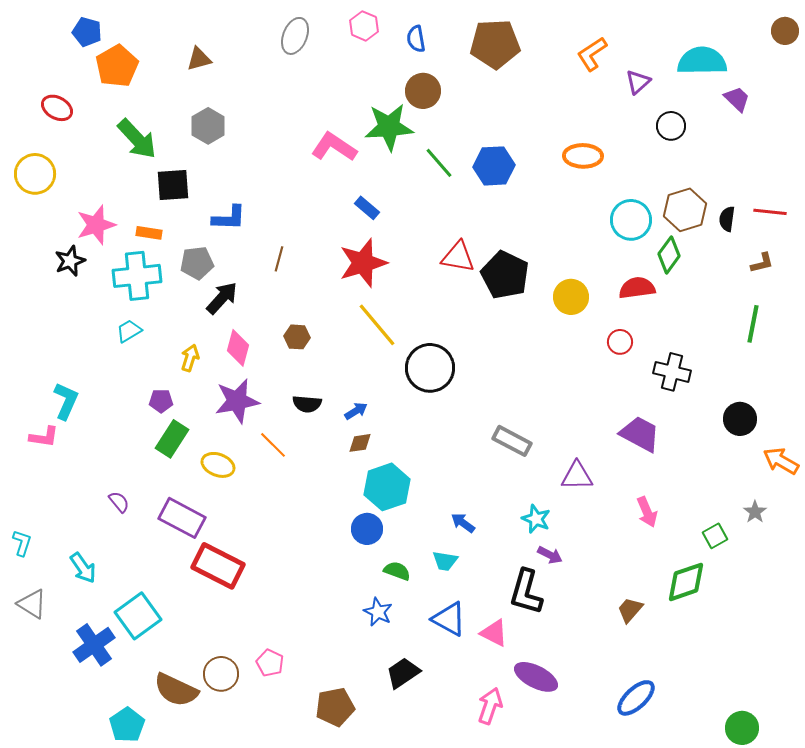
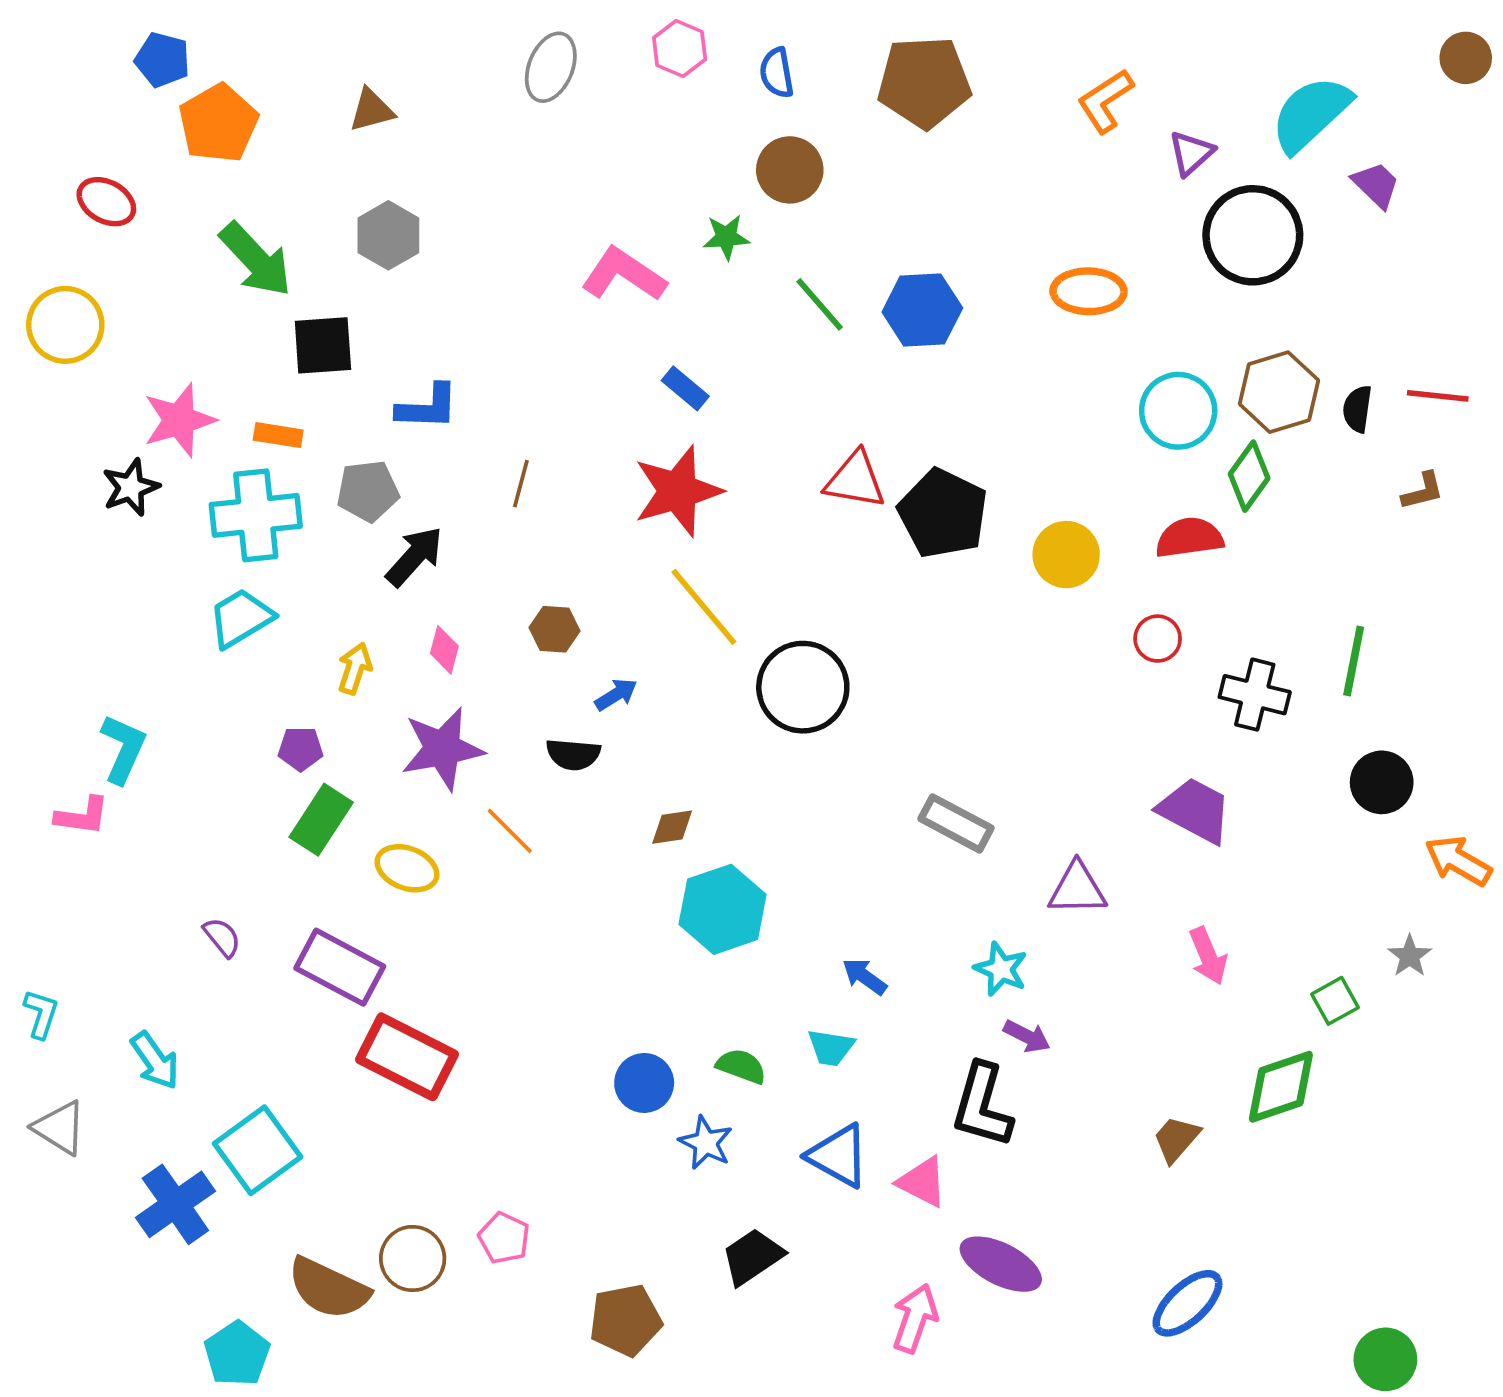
cyan semicircle: (702, 61) -> (1311, 114), turned -42
black circle: (671, 126) -> (1253, 235), size x1.8
green star: (389, 127) -> (726, 237), size x0.5
green line: (753, 324) -> (1354, 661), moved
cyan trapezoid: (129, 331) -> (241, 618), size x1.4
pink diamond: (238, 348) -> (444, 650), size x0.7
blue arrow: (356, 411) -> (616, 695), moved
blue circle: (367, 529) -> (644, 1083), moved

